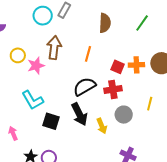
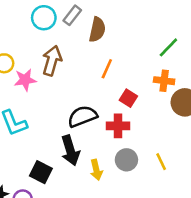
brown semicircle: (105, 23) -> (97, 30), moved
orange line: (88, 54) -> (107, 69), moved
orange cross: (136, 65) -> (164, 81), moved
yellow line: (150, 104) -> (161, 162), moved, turned -48
black square: (51, 121) -> (41, 172), moved

